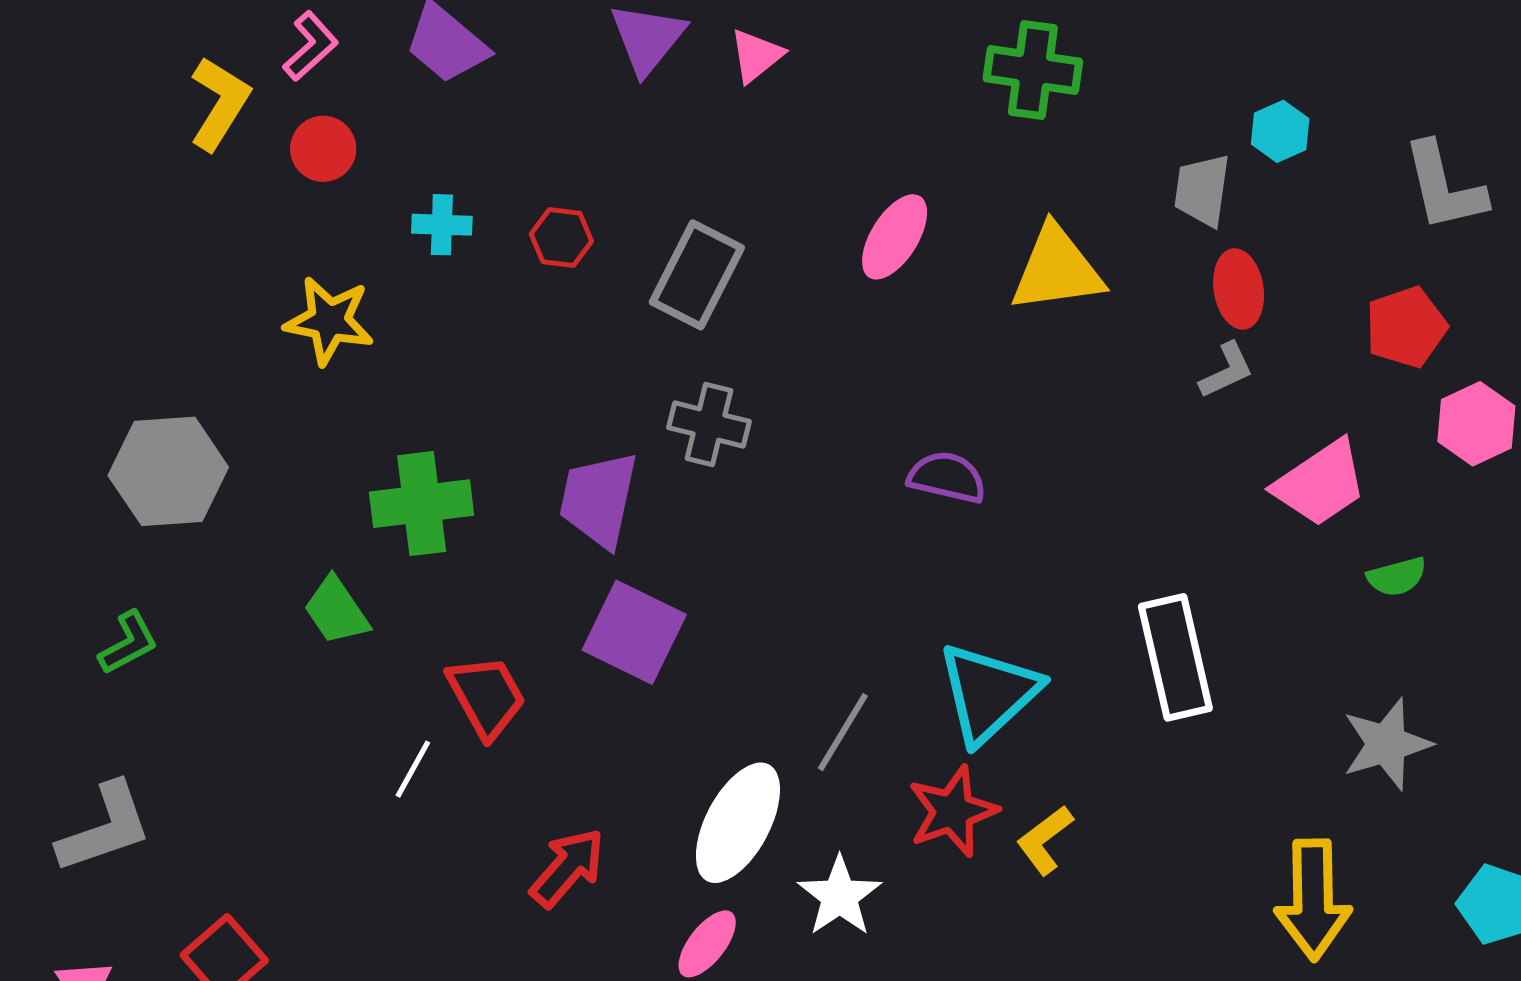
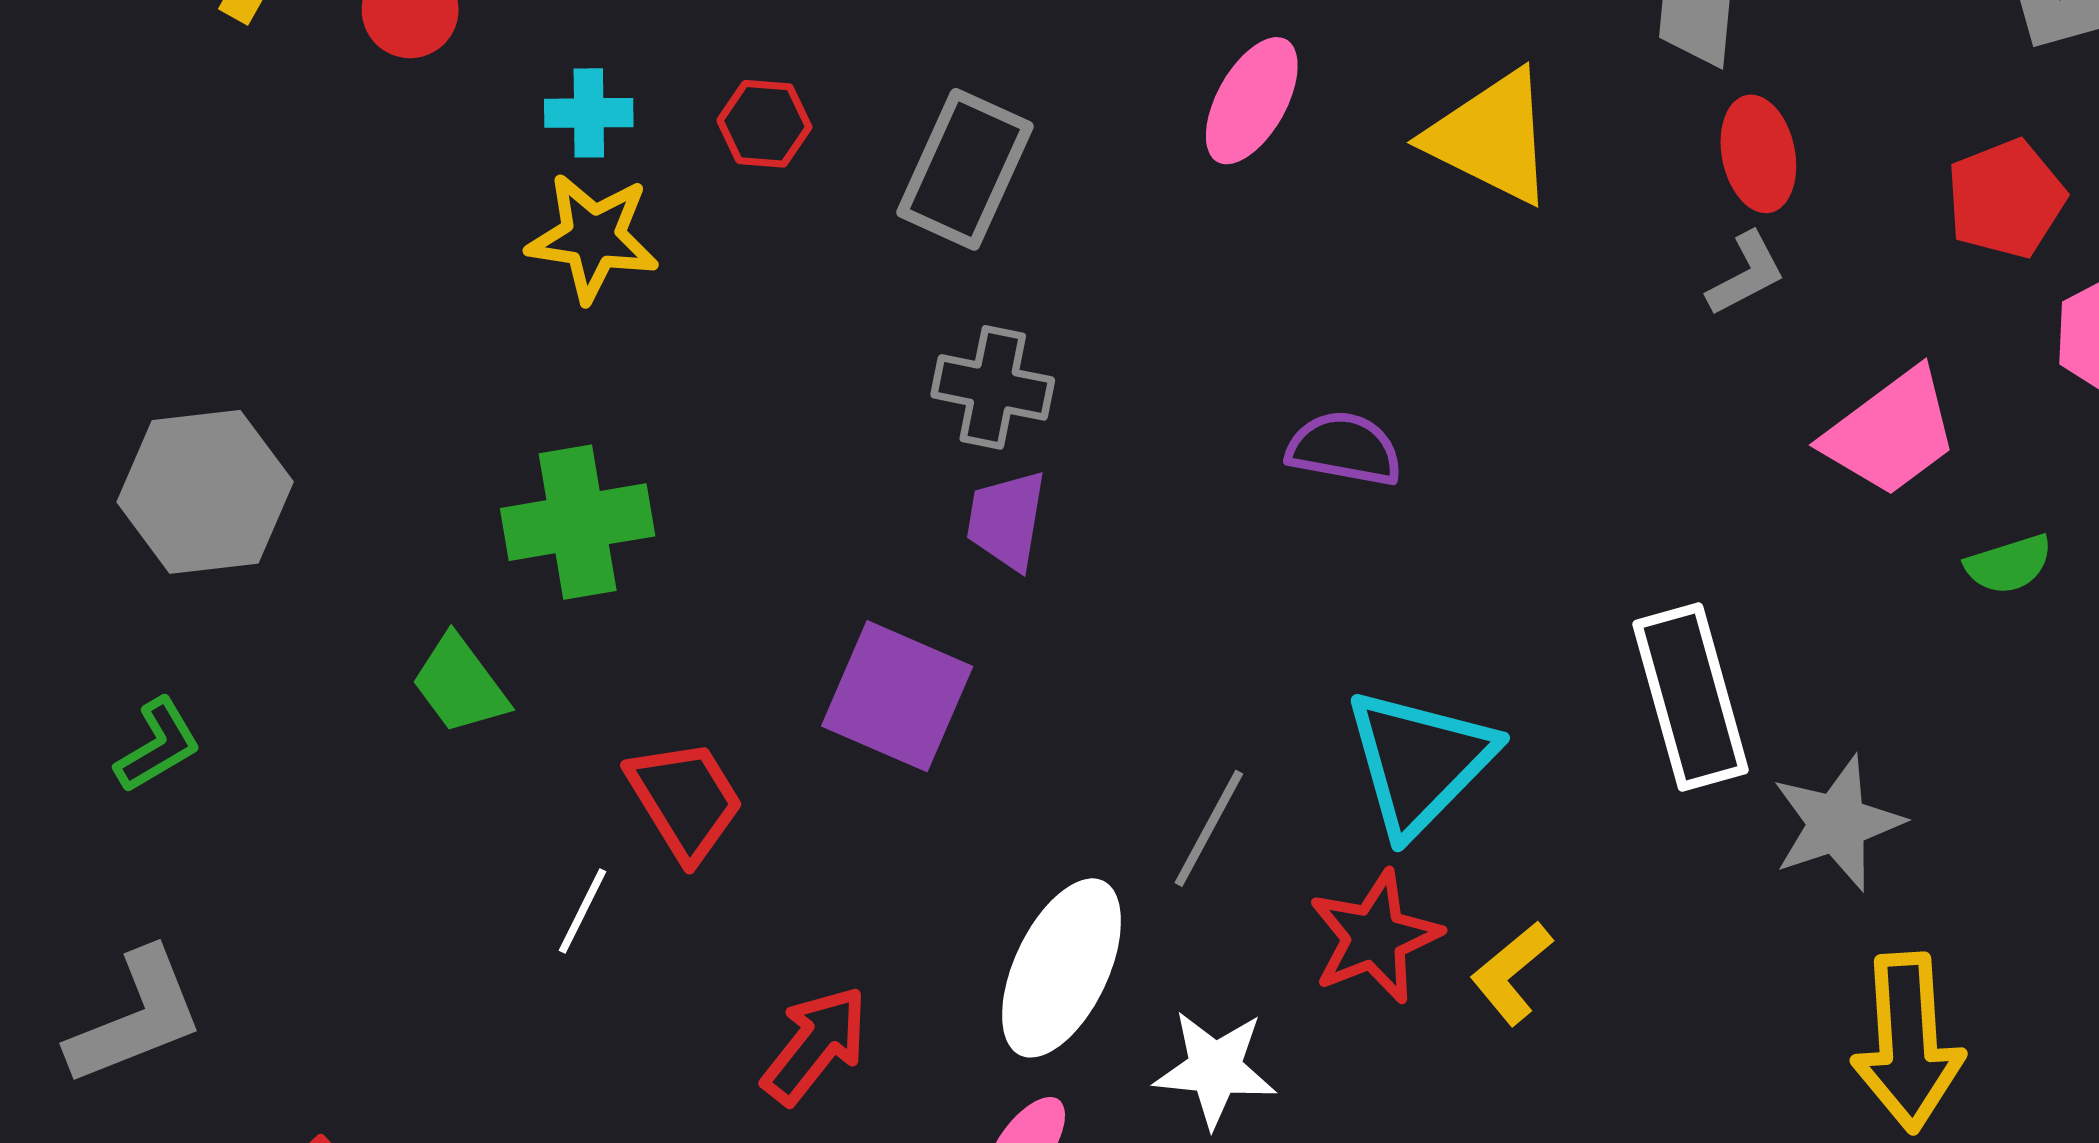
yellow triangle: (1057, 269) -> (1491, 137), turned 37
yellow star: (329, 321) -> (593, 237), moved
purple trapezoid: (599, 499) -> (1006, 520), moved, size x0.7
gray star: (1387, 744) -> (1837, 823), moved
white star: (840, 896) -> (1215, 1069), turned -30

